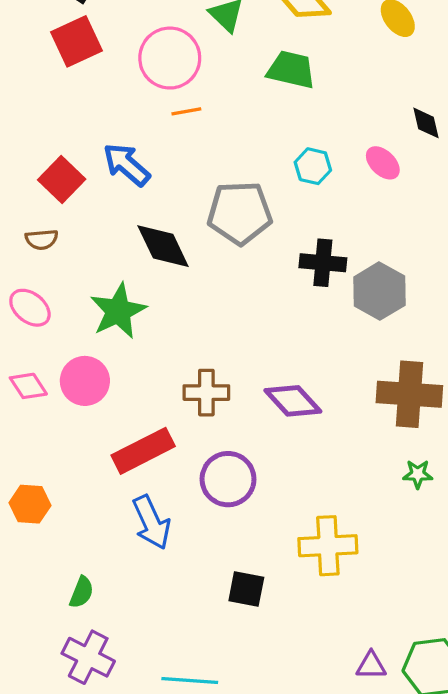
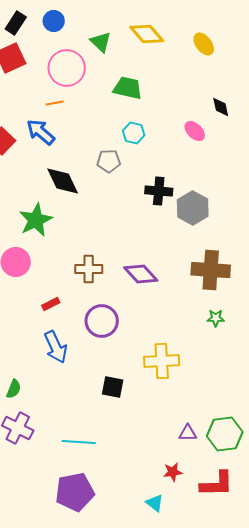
green trapezoid: (291, 70) -> (128, 88), moved
orange line: (186, 111) -> (55, 103), moved
cyan hexagon: (313, 166) -> (134, 133), moved
gray pentagon: (240, 213) -> (109, 161), size x0.6
red rectangle: (143, 451) -> (51, 304), size x0.5

